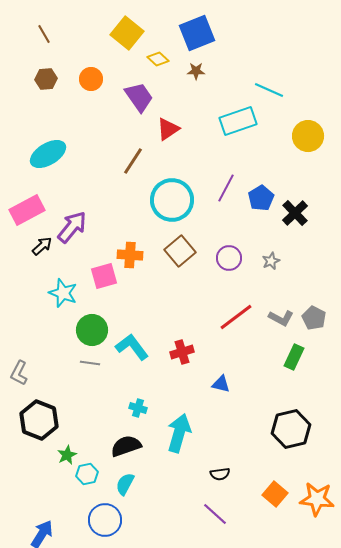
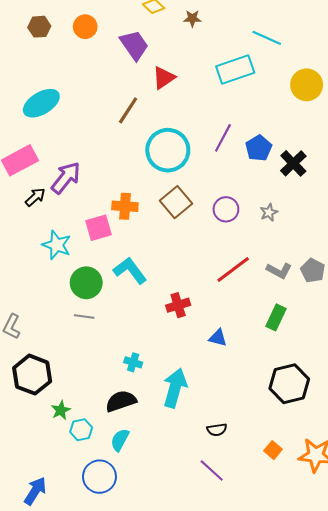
cyan L-shape: (132, 347) -> (130, 271), moved
green rectangle: (294, 357) -> (276, 317), moved
orange square: (275, 494) -> (273, 450), size x0.7

